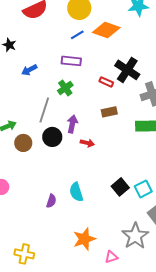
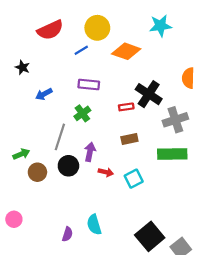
blue line: (77, 35) -> (81, 50), moved
red rectangle: (106, 82) -> (126, 107), turned -32
black square: (120, 187) -> (150, 236), moved, size x1.5
cyan square: (143, 189) -> (134, 179), moved

